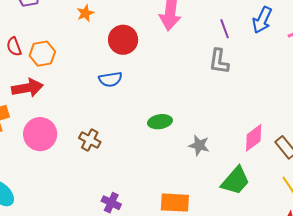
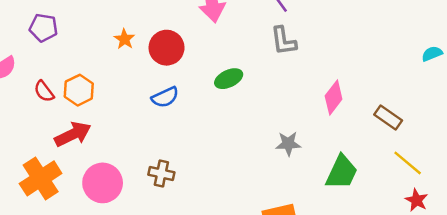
orange star: (85, 13) -> (124, 39), moved
green ellipse: (160, 122) -> (229, 79), moved
pink diamond: (254, 138) -> (334, 98), moved

